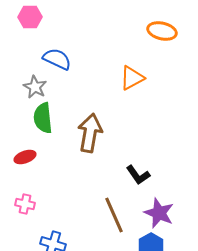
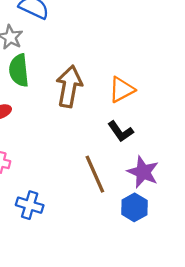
orange triangle: (132, 78) -> (122, 90), moved

